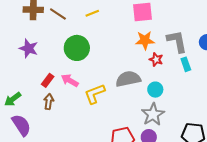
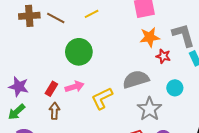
purple star: (29, 48) -> (19, 87), moved
pink arrow: (70, 80) -> (75, 87), turned 138
cyan circle: (155, 90) -> (175, 88), moved
gray star: (153, 114) -> (149, 109), moved

